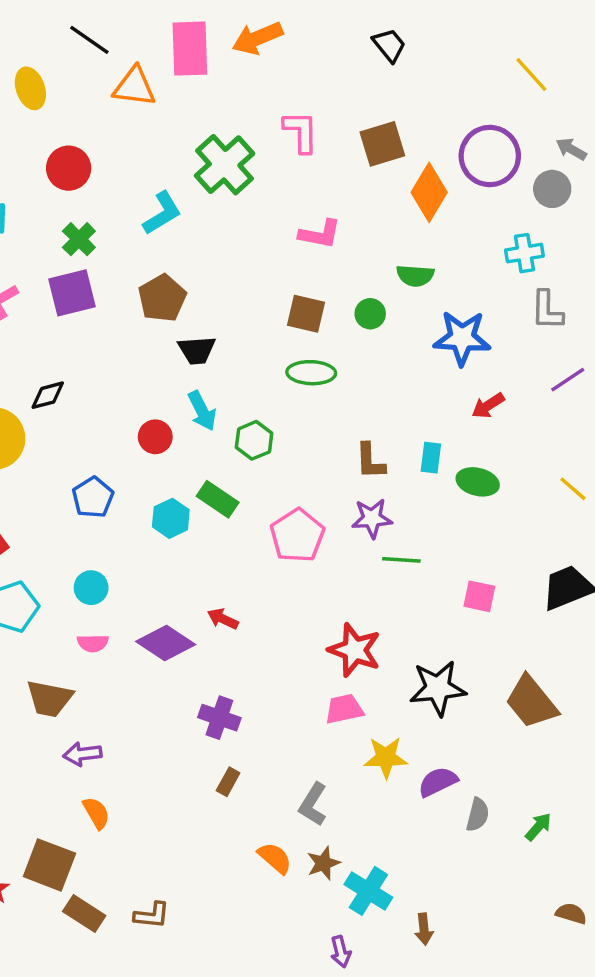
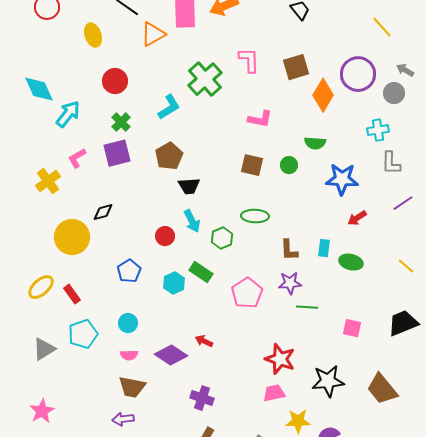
orange triangle: (134, 87) -> (153, 34), turned -36
green ellipse: (311, 373) -> (255, 216), moved
brown trapezoid: (49, 699) -> (132, 387), moved

